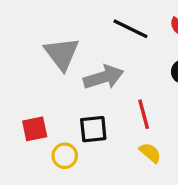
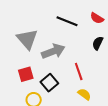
red square: (35, 129) -> (26, 74), moved
black square: (93, 129) -> (49, 83), turned -30

